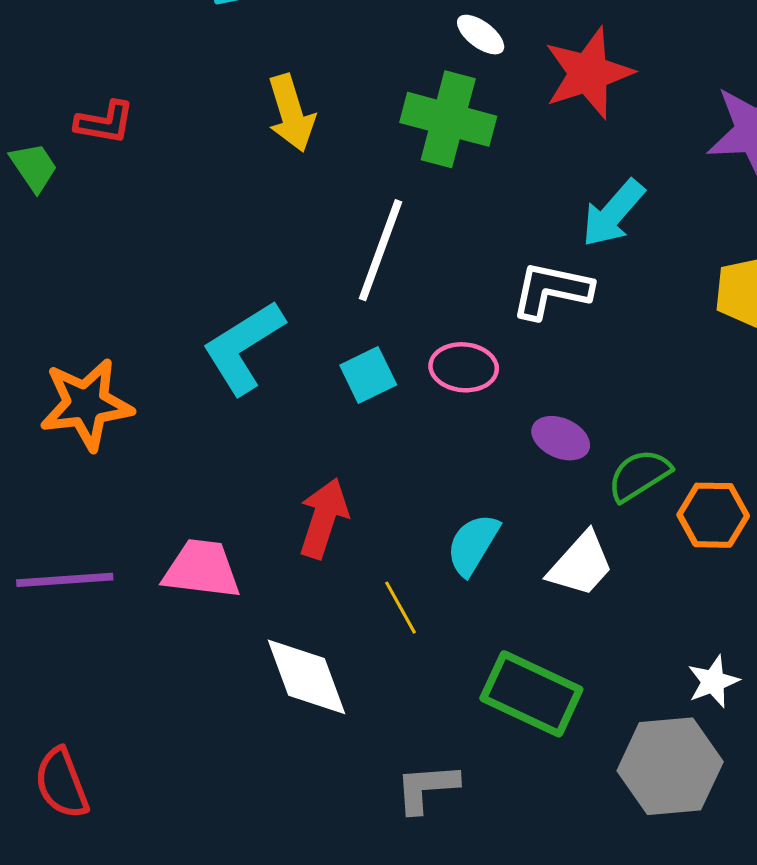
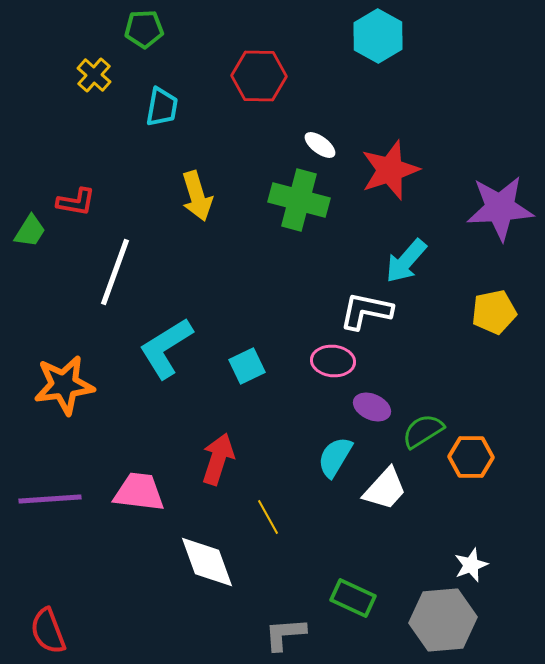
green trapezoid: (34, 167) -> (30, 231), turned 66
white line: (380, 250) -> (115, 272), moved
pink ellipse: (464, 367) -> (333, 361), moved
cyan semicircle: (473, 544) -> (335, 457), moved
green rectangle: (531, 694) -> (353, 598), moved, size x0.7

